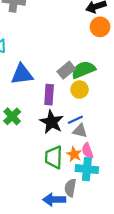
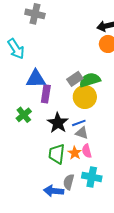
yellow circle: (80, 90) -> (85, 97), size x1.5
purple rectangle: (49, 95) -> (46, 94), moved
cyan cross: (87, 169) -> (92, 177), moved

